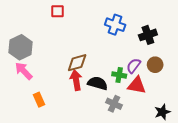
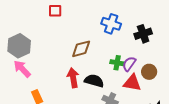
brown diamond: (77, 63) -> (81, 49), moved
brown circle: (155, 65) -> (149, 72), moved
green cross: (119, 75) -> (117, 63), moved

